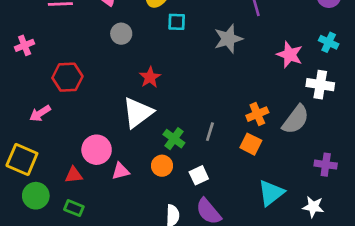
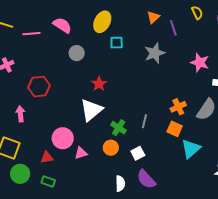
pink arrow: (40, 113) -> (20, 114), turned 119
cyan triangle: (271, 193) -> (191, 149), moved

